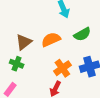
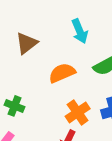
brown triangle: (24, 42) -> (27, 43), moved

